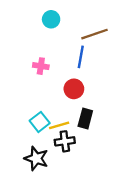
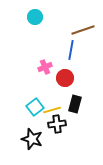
cyan circle: (51, 19) -> (35, 17), moved
pink cross: (41, 66) -> (45, 67), moved, turned -32

